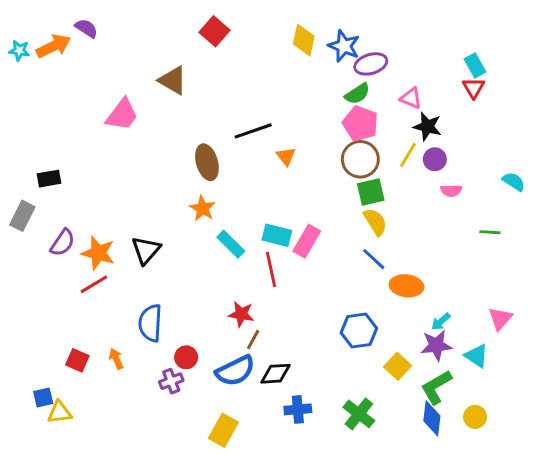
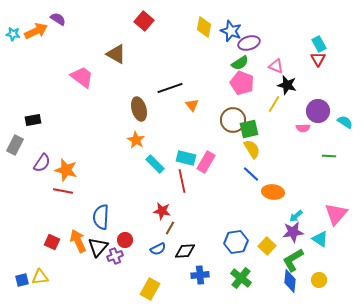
pink trapezoid: (122, 115) -> (82, 77), turned -90
brown circle: (360, 159) -> (233, 120), moved
purple circle: (435, 159) -> (318, 111), moved, size x1.5
black triangle: (146, 250) -> (98, 247), moved
red line: (94, 284) -> (63, 191), turned 42
pink triangle: (500, 319) -> (336, 214), size x1.4
blue hexagon: (359, 331) -> (236, 242), moved
orange arrow: (116, 359) -> (78, 241), size x1.6
blue semicircle: (235, 371) -> (158, 249), size x0.6
blue square: (43, 398) -> (22, 280), moved

